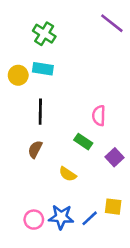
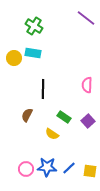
black line: (40, 112) -> (43, 89), moved
pink semicircle: (99, 116) -> (87, 85), moved
green rectangle: (83, 142) -> (64, 117), moved
yellow square: (113, 207) -> (90, 171), moved

